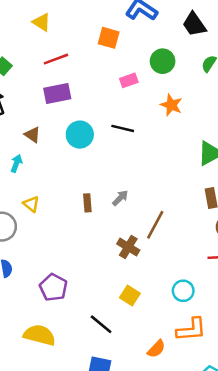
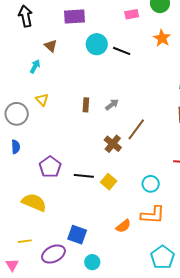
cyan circle: (80, 135) -> (97, 44), moved
black line: (101, 324) -> (84, 176), moved, turned -42

